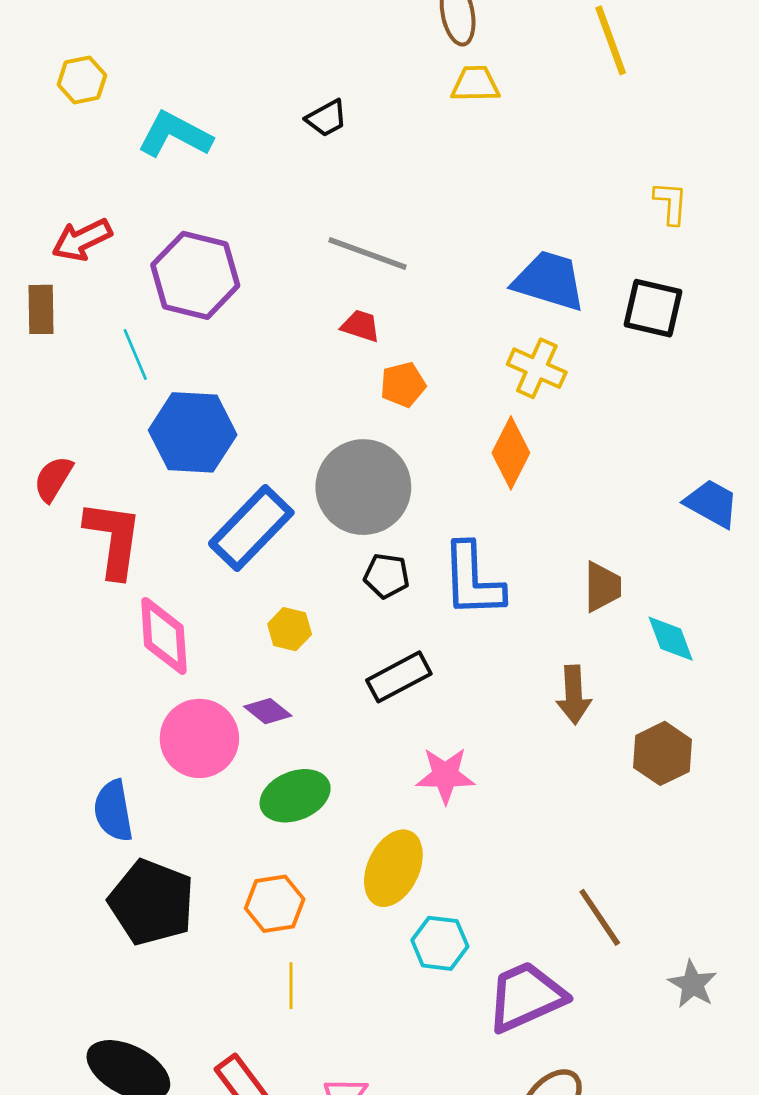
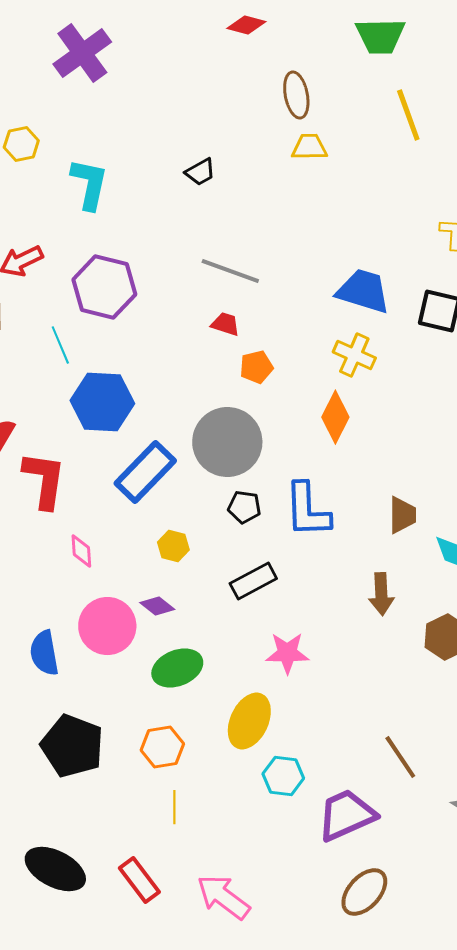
cyan L-shape: (175, 135) -> (89, 184), turned 74
pink diamond: (164, 636) -> (81, 551), size x0.6
blue semicircle: (113, 811) -> (44, 653), moved

